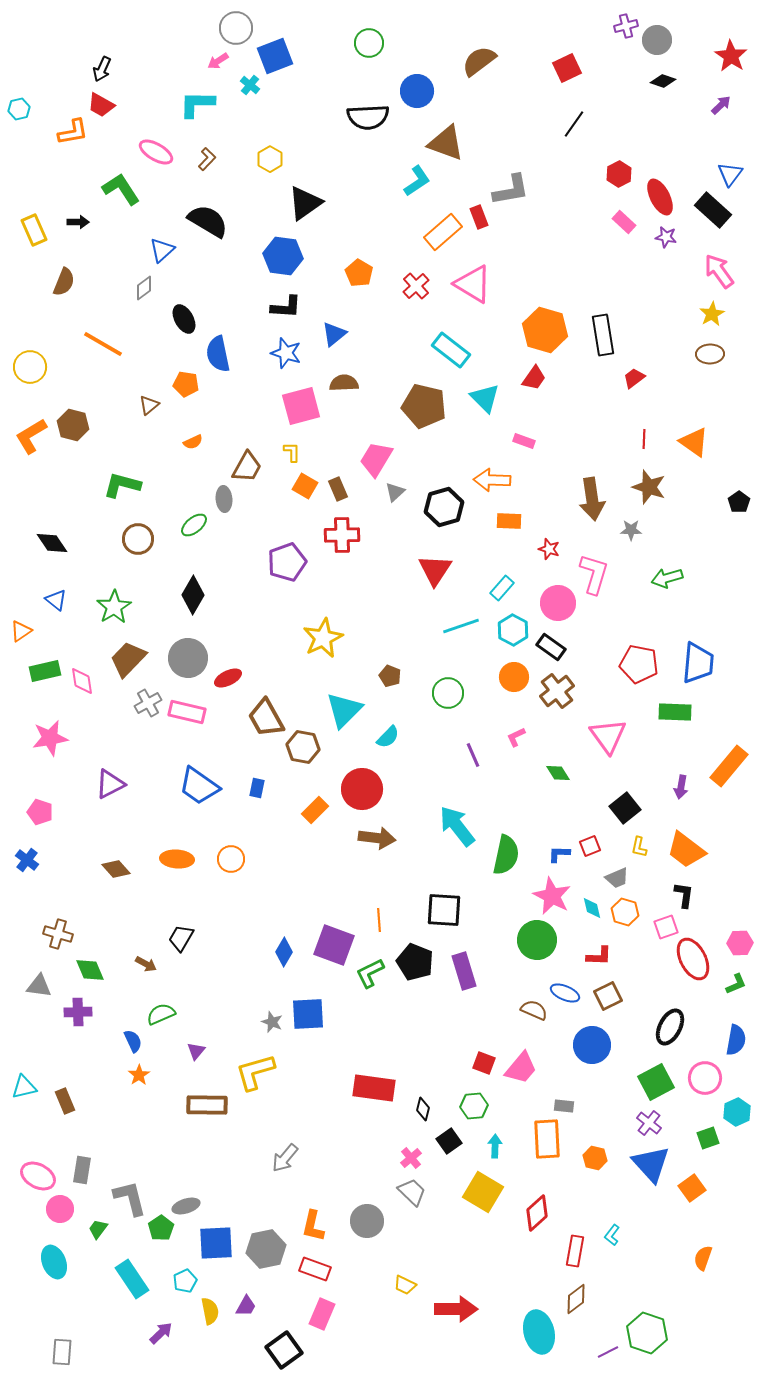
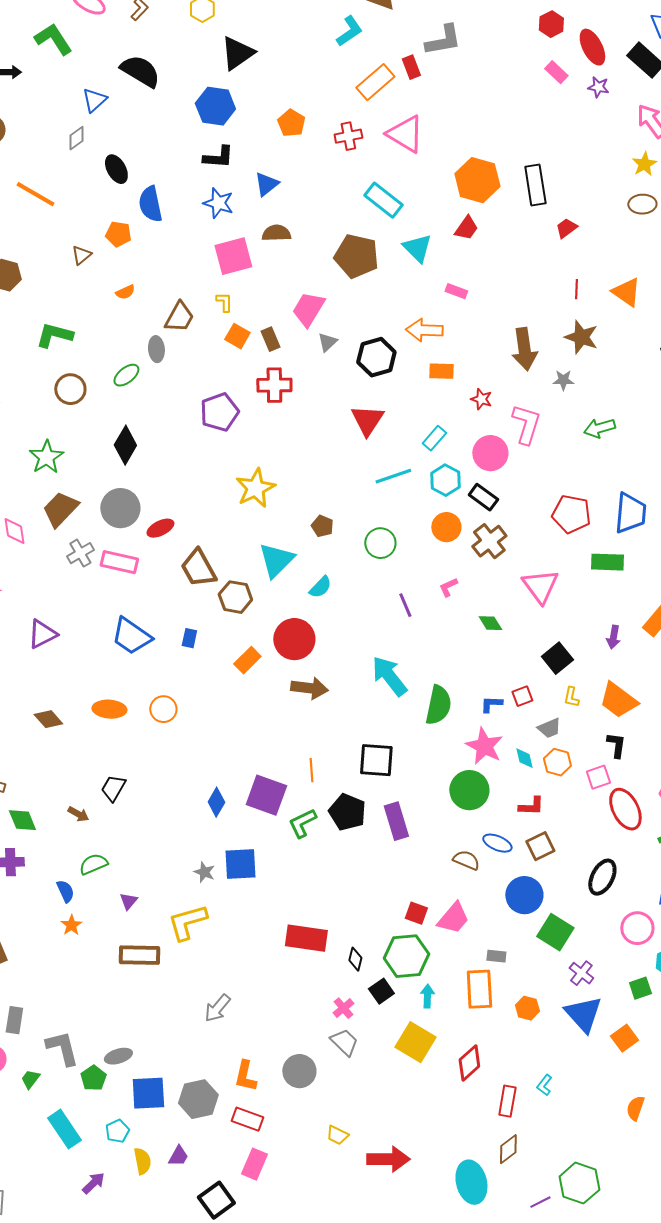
red cross: (416, 286) -> (348, 136), turned 32
green square: (656, 1082) -> (555, 932), moved, turned -30
green hexagon: (474, 1106) -> (406, 956), size x1.6

